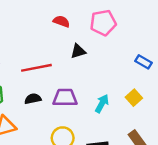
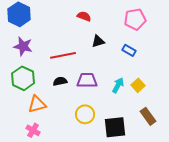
pink pentagon: (103, 23) -> (135, 19), moved
blue rectangle: (144, 62) -> (129, 50), moved
yellow square: (134, 98) -> (138, 85), moved

